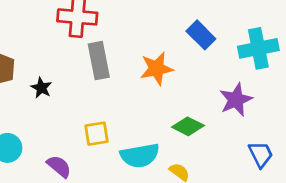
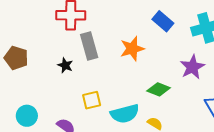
black star: (41, 88) -> (65, 65), moved

